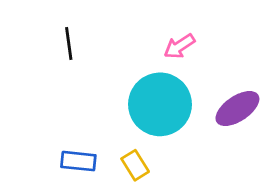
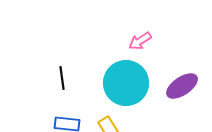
black line: (69, 44) -> (62, 78), moved

